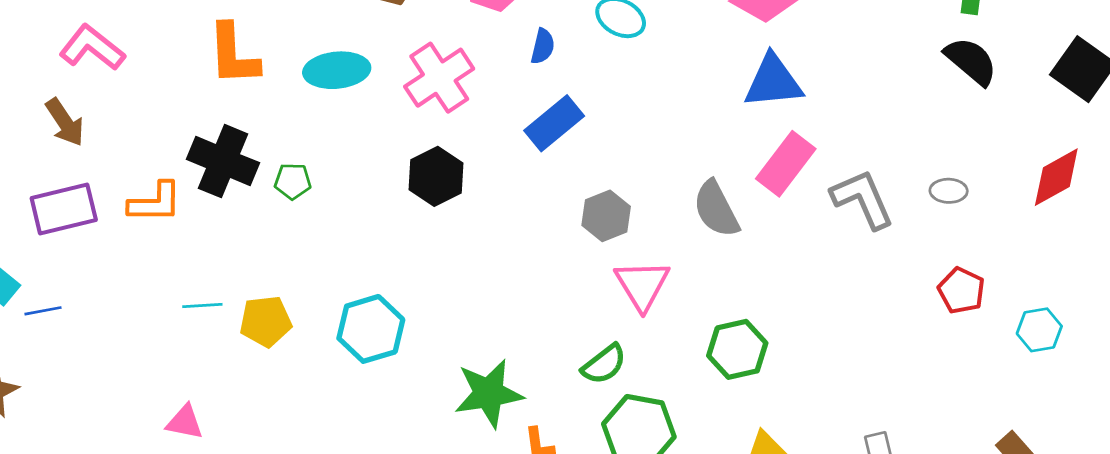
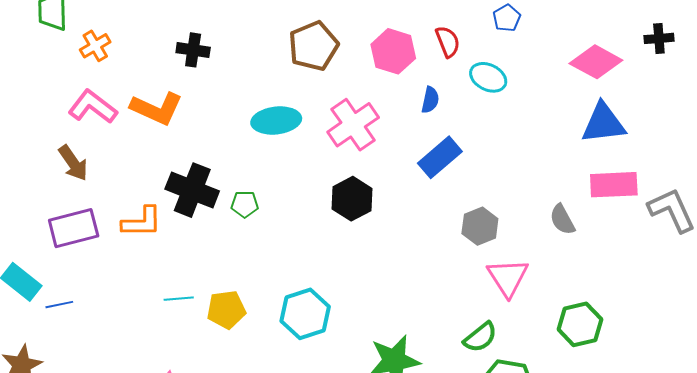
orange L-shape: (233, 55) -> (157, 108), moved, turned -62
pink rectangle: (786, 164) -> (614, 185), turned 51
gray semicircle: (716, 209) -> (562, 220), size x0.7

